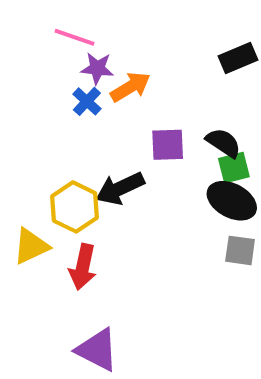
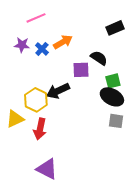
pink line: (75, 37) -> (36, 18), turned -42
purple star: (97, 68) -> (22, 45), moved
black semicircle: (223, 143) -> (99, 58), moved

